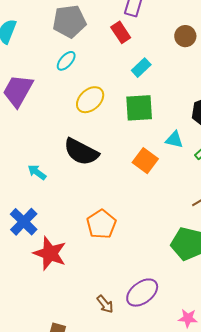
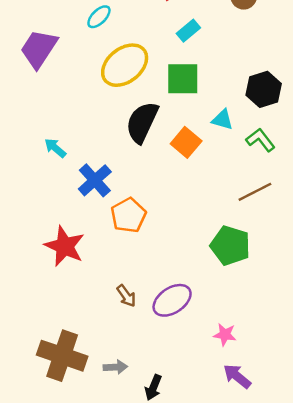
yellow ellipse: (90, 100) -> (125, 65), size x1.4
black semicircle: (81, 152) -> (142, 122), moved, turned 84
blue cross: (24, 222) -> (95, 180), moved
brown arrow: (105, 304) -> (126, 296), moved

